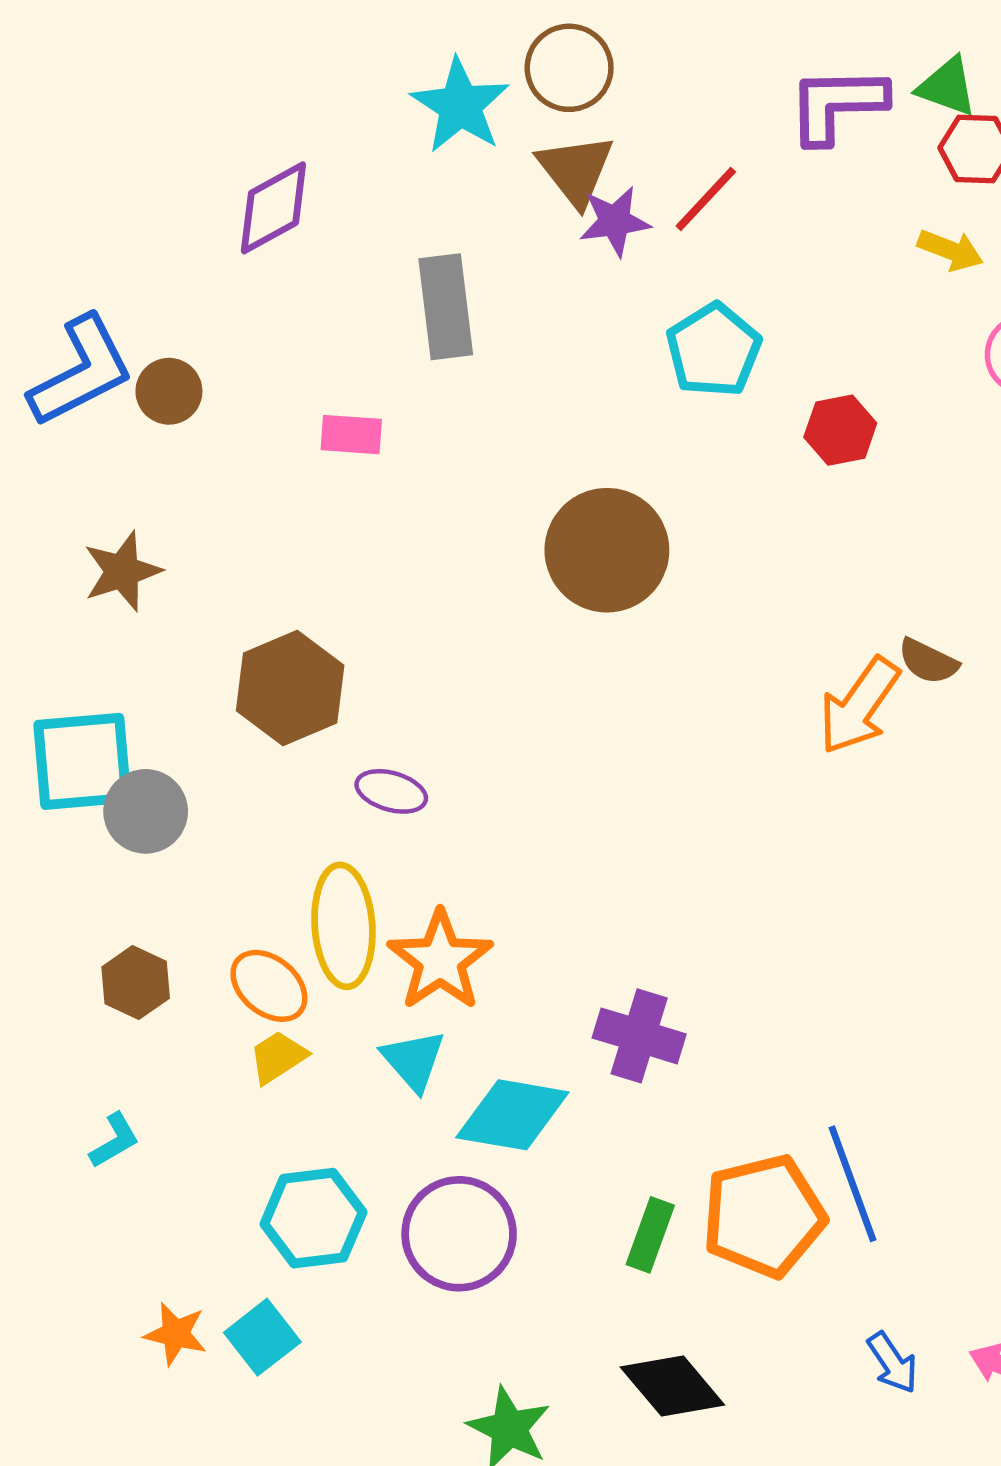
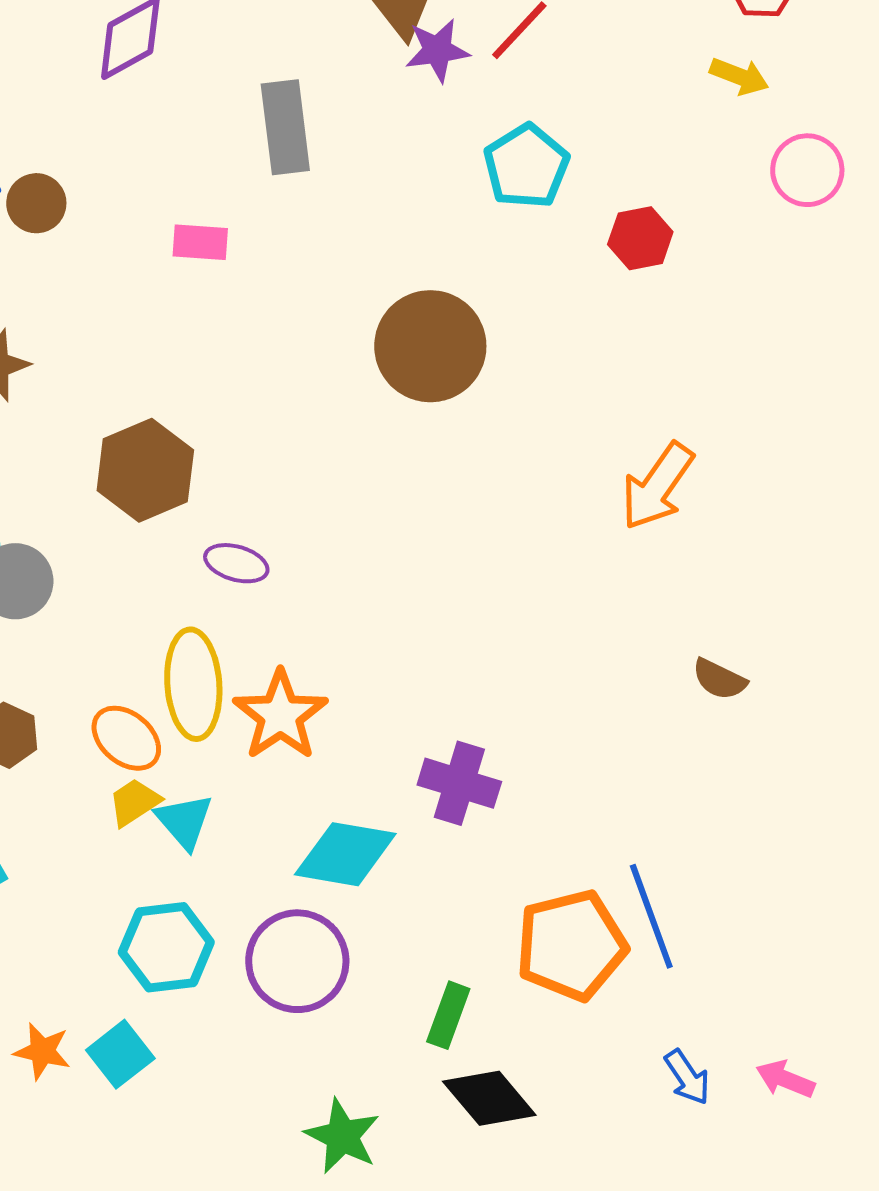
brown semicircle: (928, 661) -> (719, 679), moved
cyan triangle: (413, 1060) -> (184, 821), moved
green rectangle: (650, 1235) -> (448, 1015), moved

